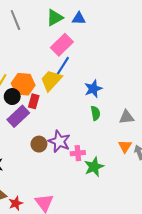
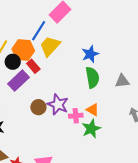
blue line: (62, 67) -> (39, 31), moved
red rectangle: (34, 101) -> (33, 66), turned -56
green semicircle: (95, 113) -> (92, 77), size x1.5
orange triangle: (125, 146) -> (93, 110), moved, turned -32

